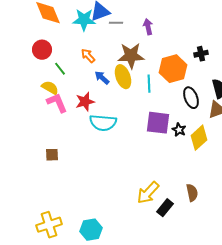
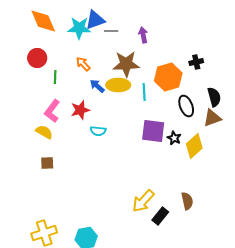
green line: (60, 69) -> (55, 77), turned 40
yellow ellipse: (123, 77) -> (118, 85), turned -70
yellow semicircle: (50, 88) -> (44, 132), moved
pink L-shape: (57, 103) -> (52, 111), turned -120
cyan semicircle: (103, 123) -> (98, 131), size x0.6

